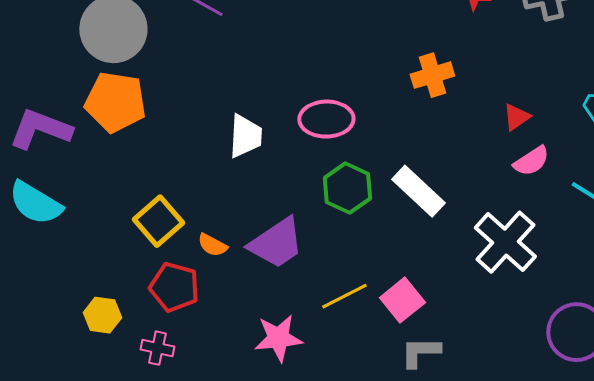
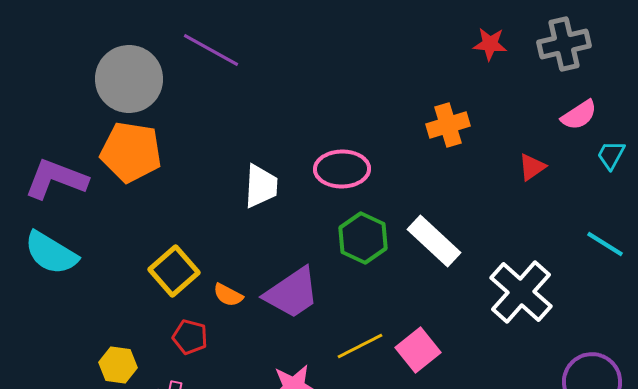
pink semicircle: (531, 161) -> (579, 115), moved
red pentagon: (174, 287) -> (190, 337), size x0.7

